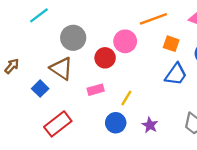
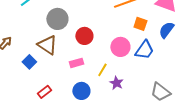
pink circle: (125, 41) -> (120, 47), moved
blue circle: (116, 123) -> (81, 91), moved
red rectangle: (58, 124) -> (44, 92), size x0.6
purple star: (150, 125) -> (116, 83), moved

